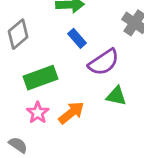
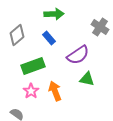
blue rectangle: (77, 38) -> (49, 38), moved
orange arrow: (71, 113) -> (55, 91), turned -72

